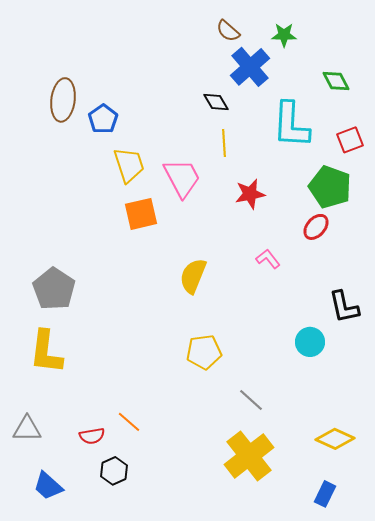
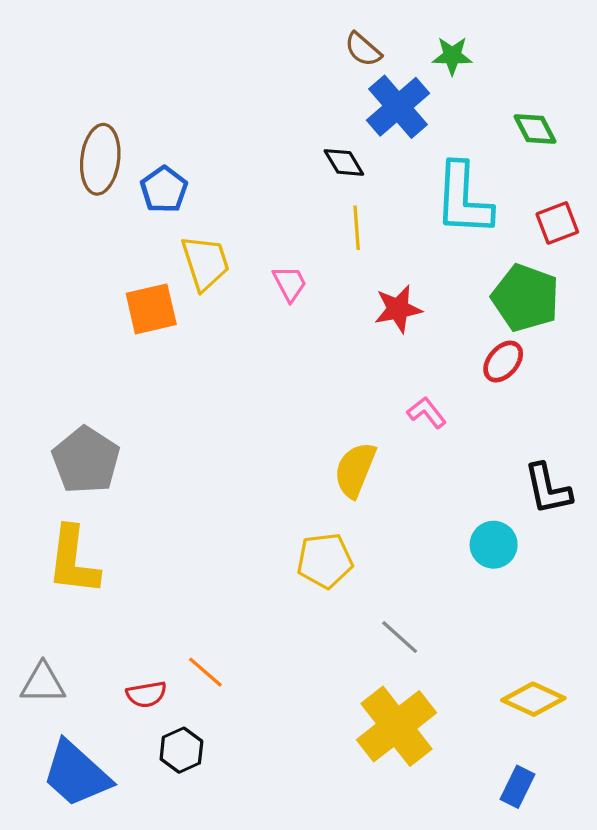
pink trapezoid: (182, 178) -> (290, 283), size x0.6
orange square: (141, 214) -> (151, 309), moved
yellow semicircle: (193, 276) -> (355, 470), moved
blue trapezoid: (48, 486) -> (76, 774), size x1.5

